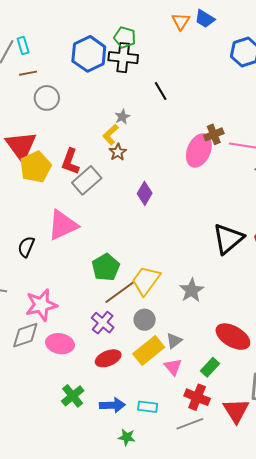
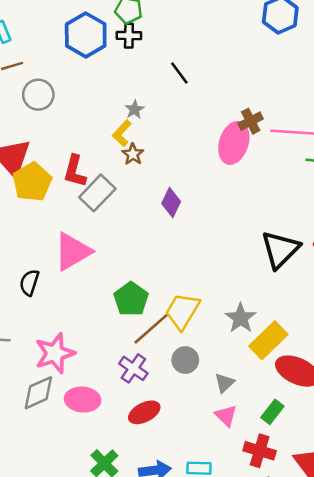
black cross: (123, 58) -> (129, 36), size x0.7
yellow rectangle: (149, 350) -> (268, 340), moved

